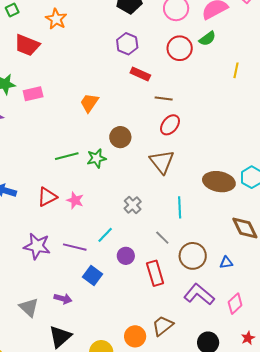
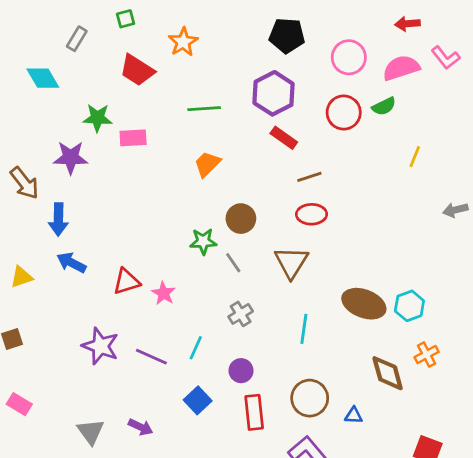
purple hexagon: (127, 44) -> (274, 93), size x1.4
brown line: (164, 99) -> (309, 177), turned -36
red ellipse: (170, 125) -> (312, 214), turned 40
green line: (67, 156) -> (204, 109), moved
cyan line: (105, 235) -> (196, 348), turned -30
gray line: (162, 238) -> (233, 263), moved
purple circle: (126, 256) -> (241, 371), moved
blue square: (93, 276) -> (198, 400), moved
purple arrow: (63, 299) -> (140, 427), moved
gray triangle: (29, 307) -> (91, 432), moved

